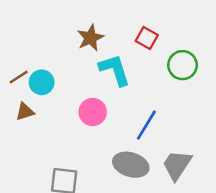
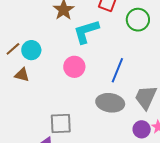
cyan L-shape: (115, 70) -> (86, 32), turned -80
brown triangle: (25, 112) -> (22, 75), turned 42

